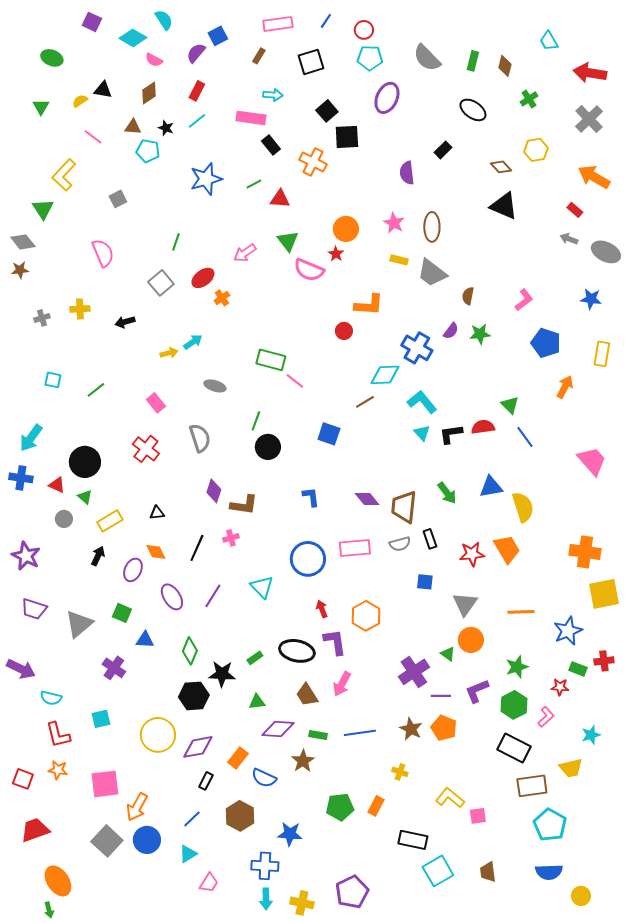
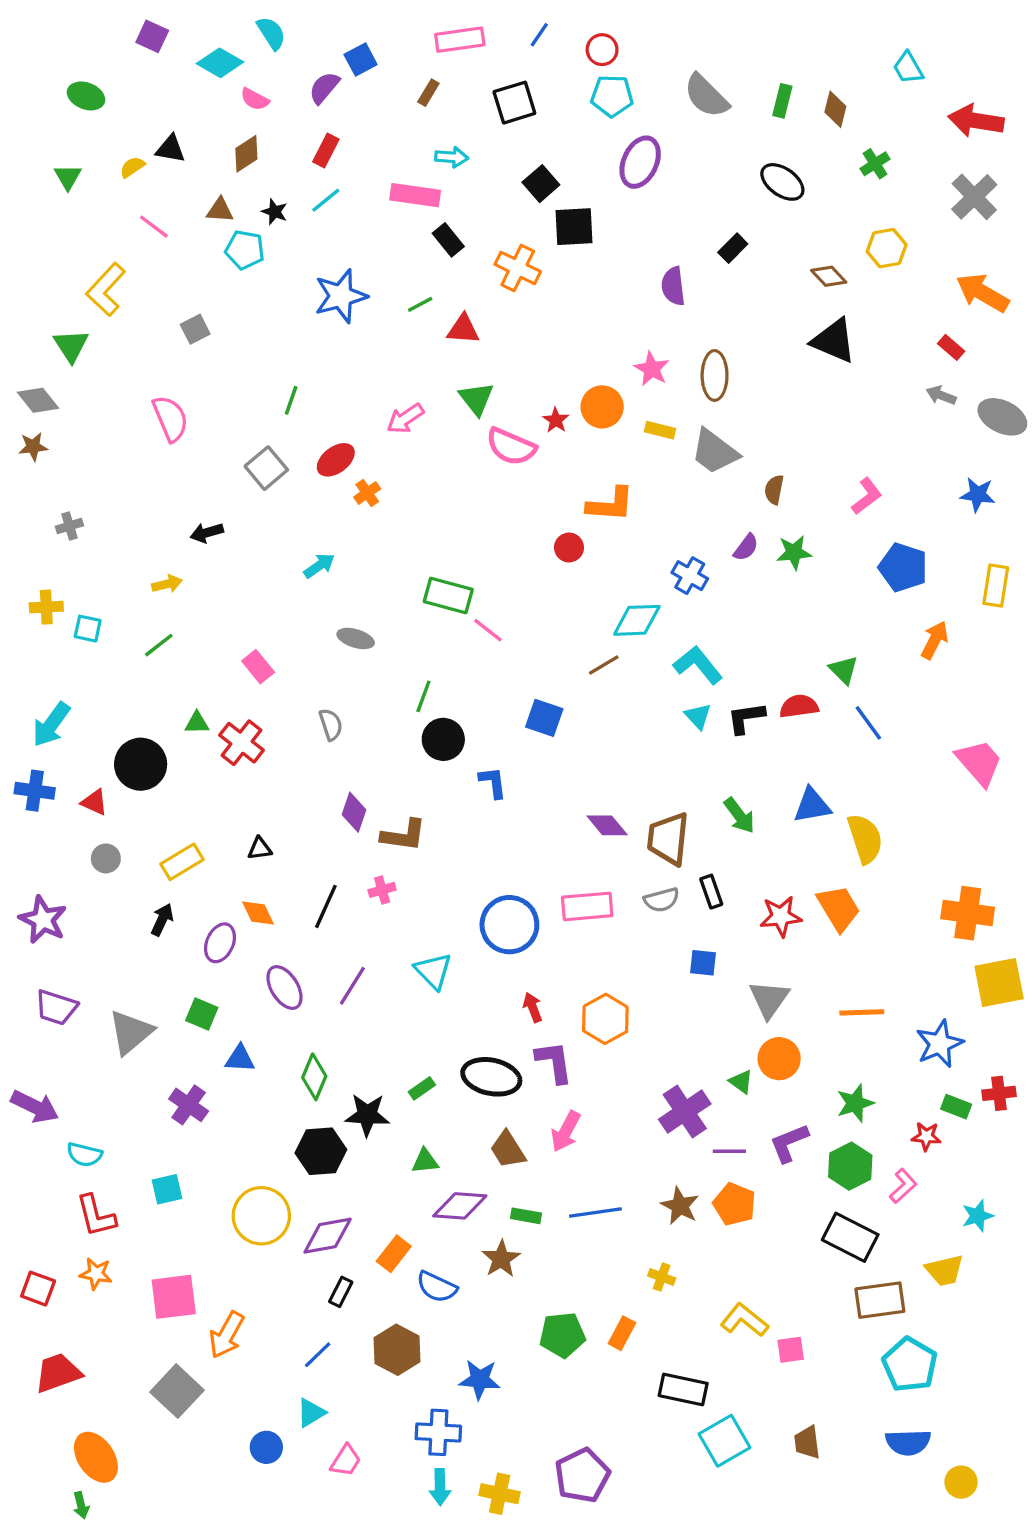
orange circle: (346, 229) -> (602, 407), moved
yellow cross: (80, 309) -> (46, 607), moved
blue cross: (417, 348) -> (690, 576), size x0.7
yellow arrow: (169, 353) -> (167, 584), moved
gray semicircle: (200, 438) -> (331, 724), size x0.7
green triangle: (85, 497) -> (197, 723), moved, turned -42
blue L-shape: (311, 497) -> (493, 782), moved
blue circle: (147, 840) -> (266, 1447), moved, size x0.7

